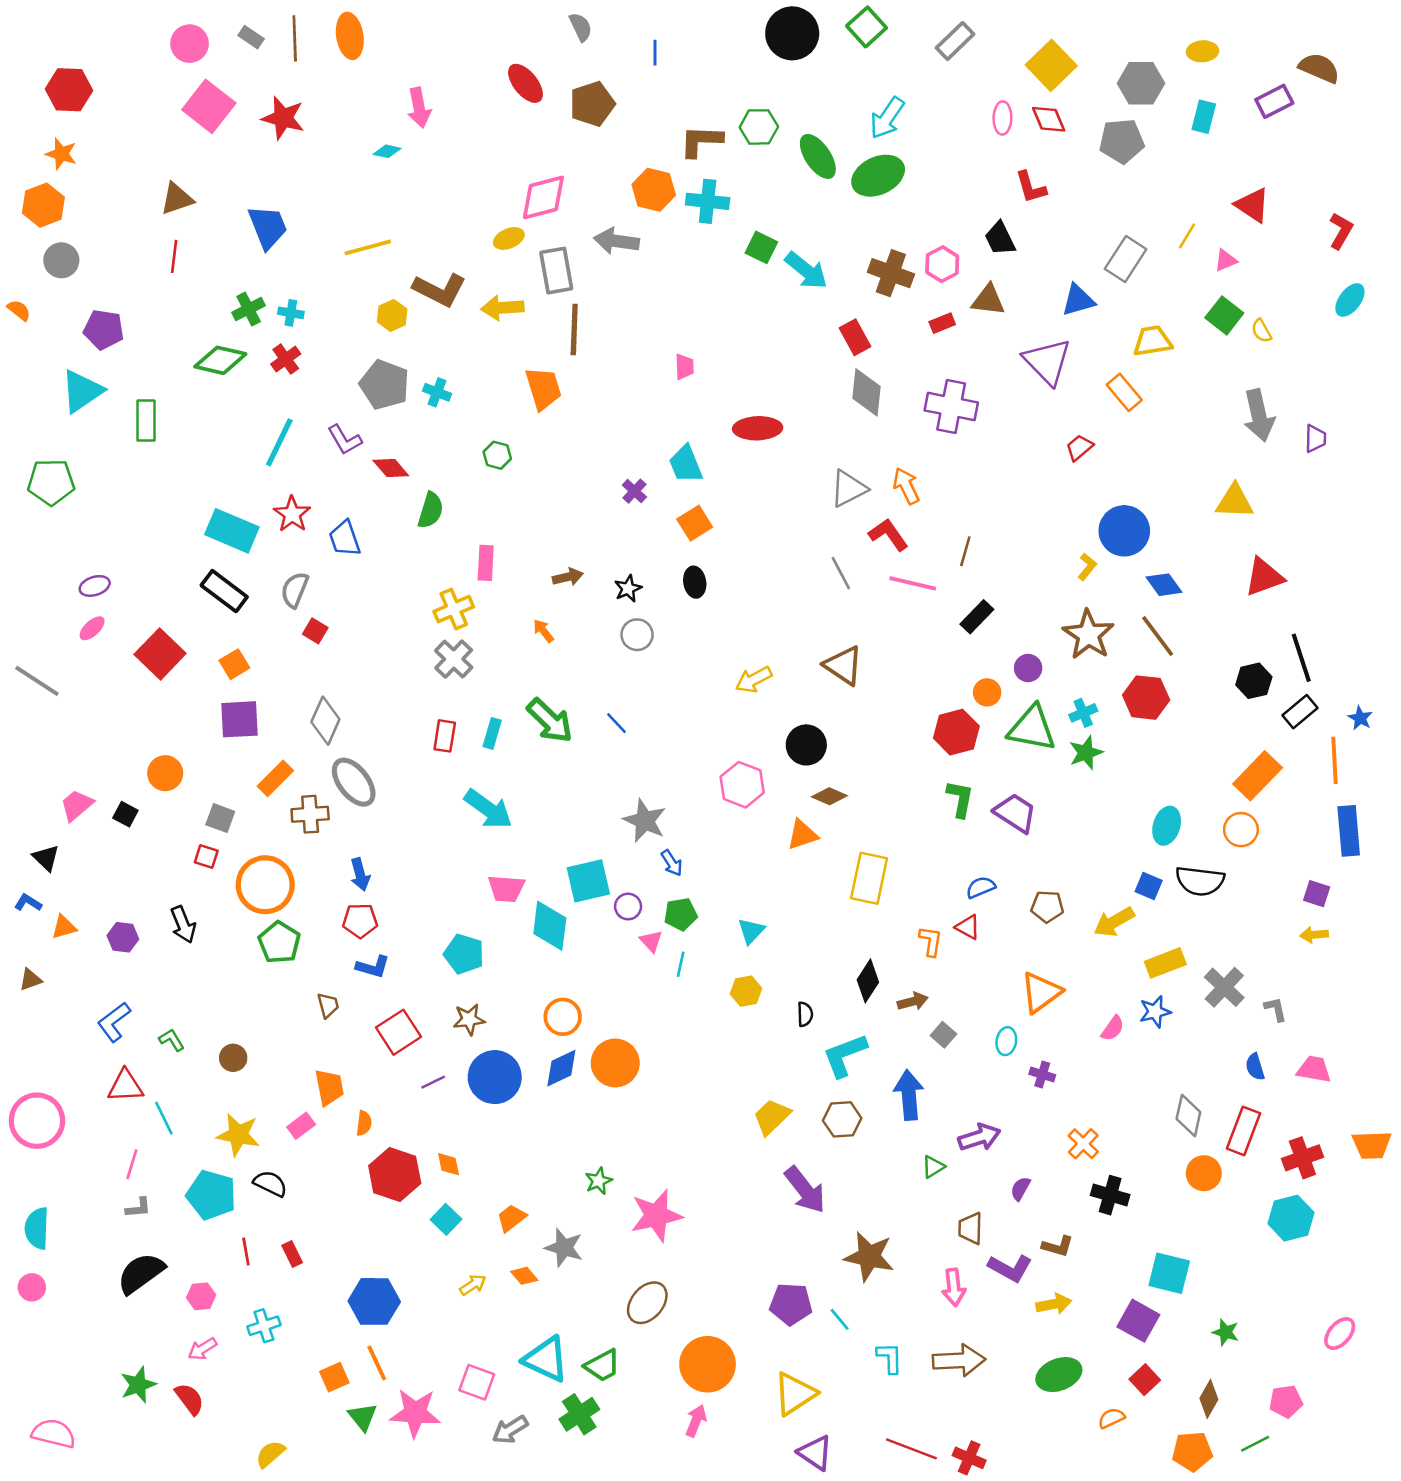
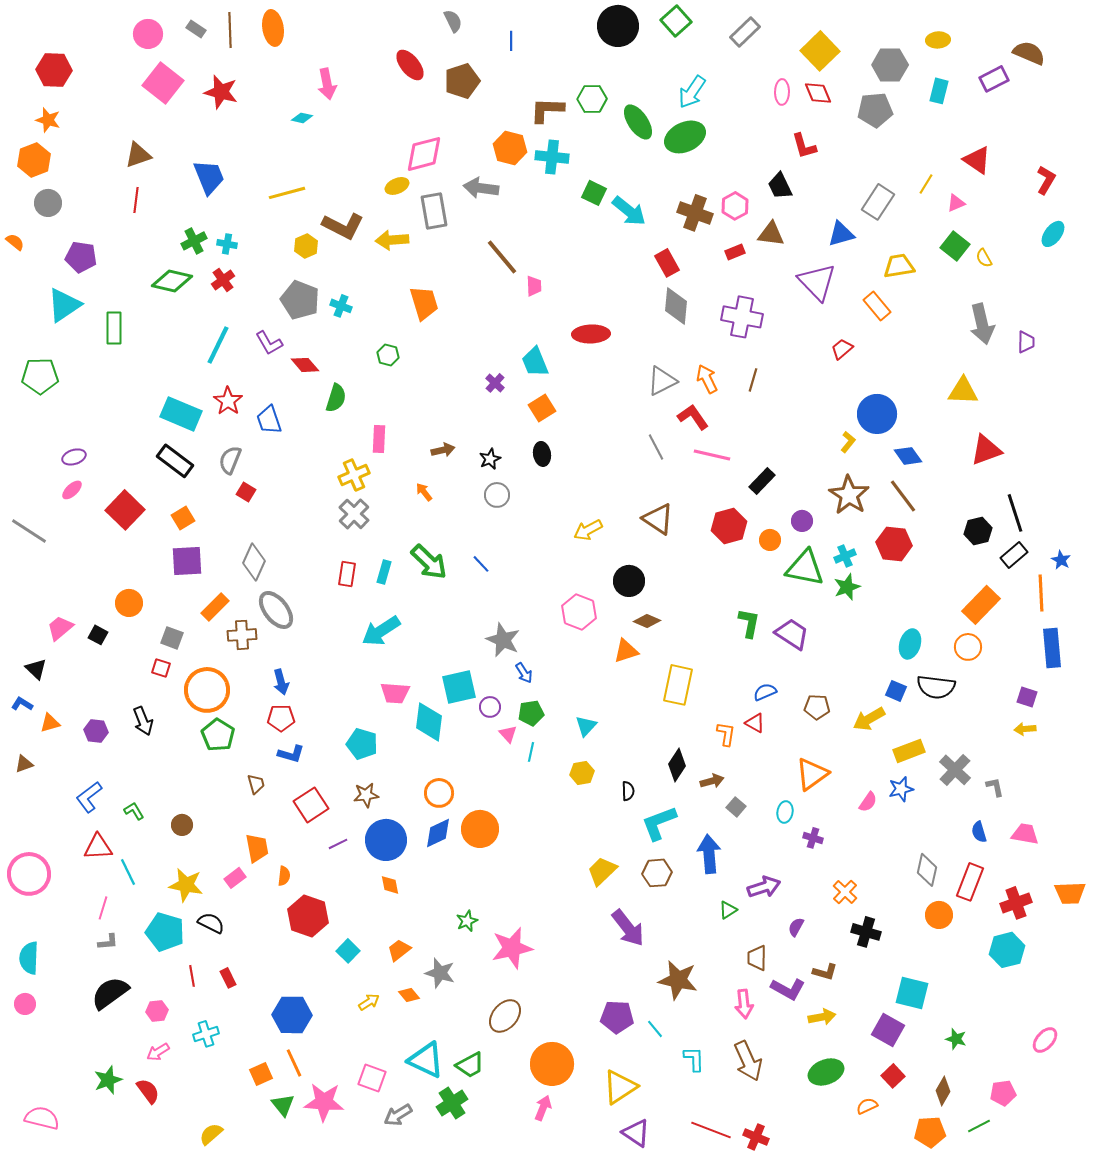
brown line: (574, 330) -> (502, 257), moved, turned -42
brown line: (965, 551) -> (753, 380), moved
red hexagon: (956, 732) -> (729, 526), moved
cyan arrow: (488, 809) -> (381, 631), turned 111
orange diamond: (449, 1164) -> (390, 885), moved
brown arrow: (959, 1360) -> (748, 1061), turned 69

